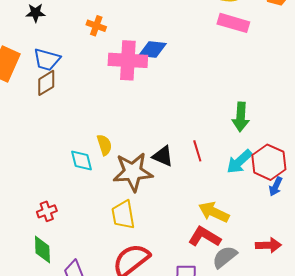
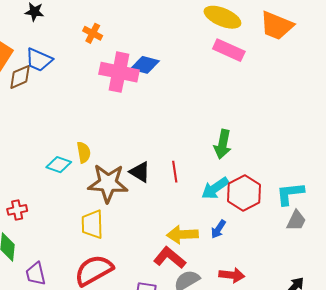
brown diamond: (46, 83) -> (20, 77), moved
cyan diamond: (81, 161) -> (59, 165), turned -65
blue arrow: (276, 186) -> (218, 229), moved
yellow arrow: (214, 212) -> (182, 235), turned -36

